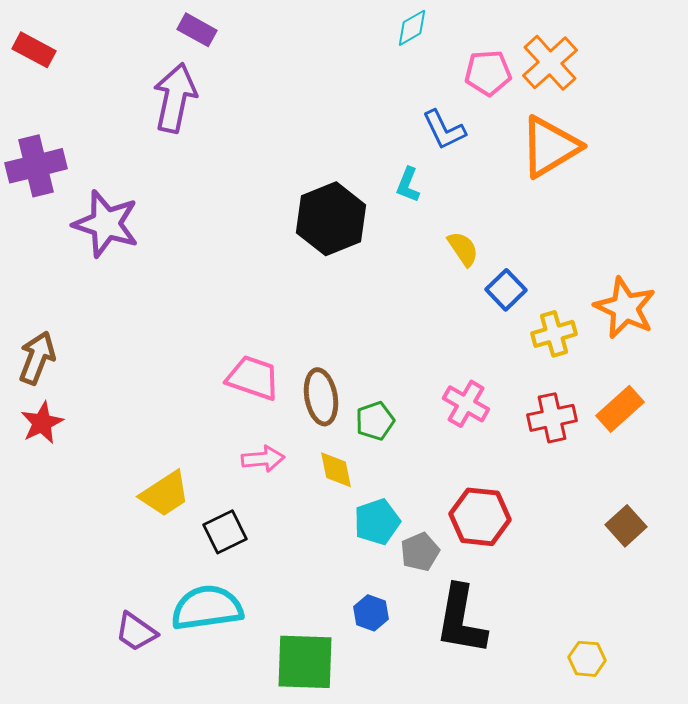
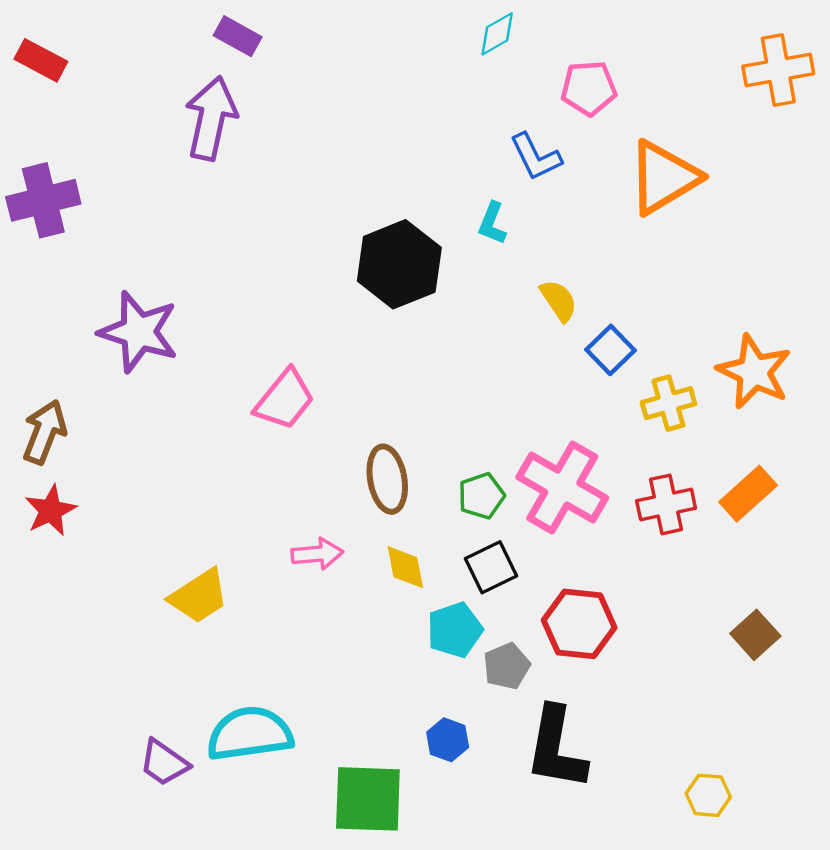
orange cross: (550, 63) -> (778, 70), moved, turned 32
purple star: (106, 224) -> (139, 332), moved
pink trapezoid: (253, 378) -> (285, 399), moved, turned 110
pink cross: (466, 404) -> (562, 488), size x1.6
green pentagon: (375, 421) -> (481, 496), moved
black square: (225, 532) -> (491, 567), moved

